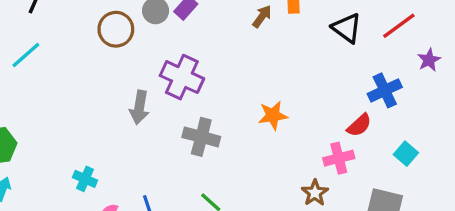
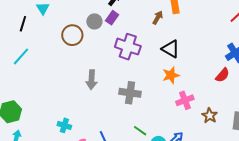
black triangle: (347, 28) -> (171, 49), moved
purple cross: (182, 77) -> (128, 47), moved
pink cross: (339, 158) -> (185, 100), moved
brown star: (315, 193) -> (210, 116), moved

